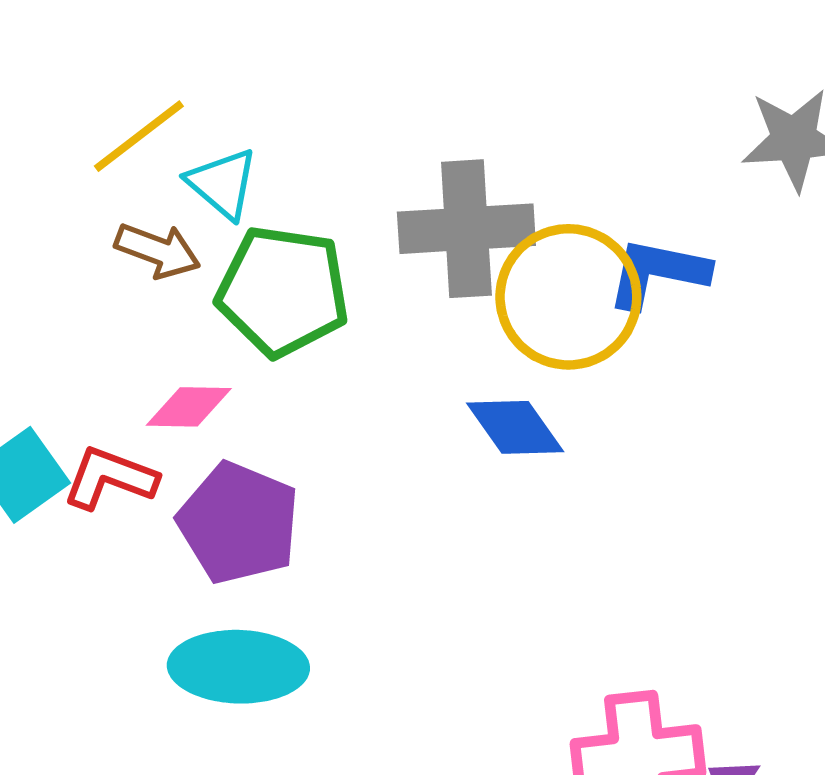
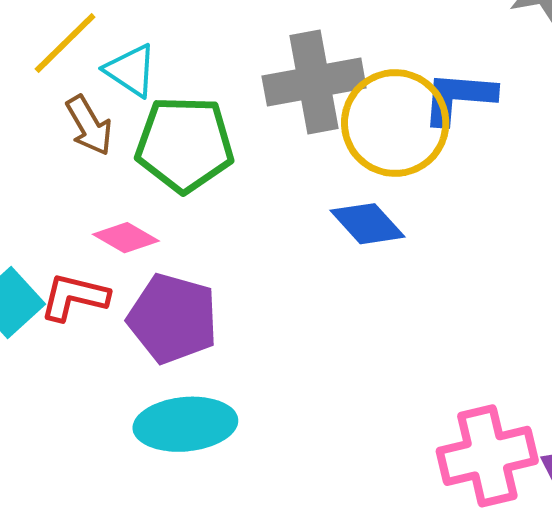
brown arrow: (158, 251) -> (89, 125), turned 46
pink diamond: (189, 407) -> (126, 238), turned 36

